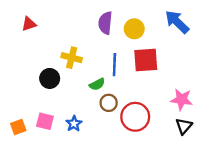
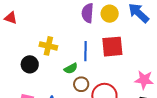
purple semicircle: (105, 23) -> (88, 13), moved
red triangle: (29, 24) -> (11, 18), turned 40
yellow circle: (134, 29) -> (110, 14), moved

